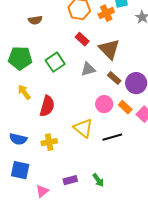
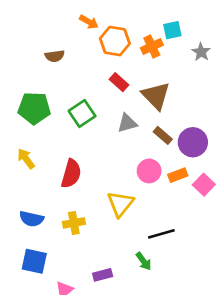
yellow arrow: (24, 92) -> (26, 159), moved
orange rectangle: (125, 107) -> (178, 175), turned -64
yellow triangle: (83, 128) -> (120, 204), turned 30
black line: (112, 137) -> (161, 234), moved
green arrow: (98, 180) -> (144, 261), moved

